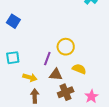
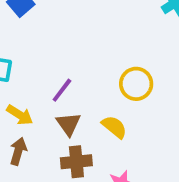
yellow circle: (66, 47) -> (136, 84), moved
brown triangle: (56, 74) -> (68, 124), turned 32

